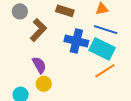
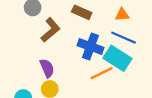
orange line: (105, 71) -> (102, 73), moved

